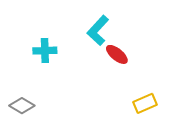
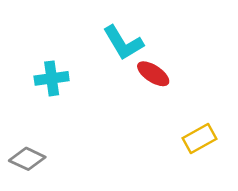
cyan L-shape: (98, 30) -> (123, 43), turned -68

